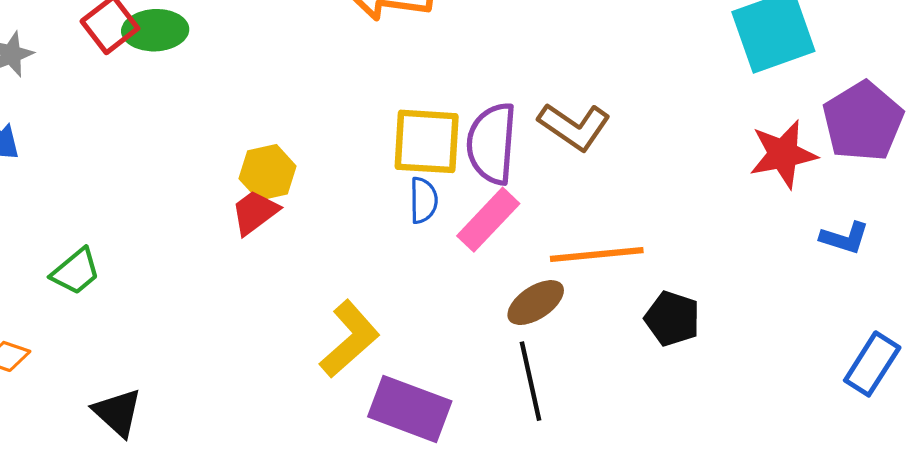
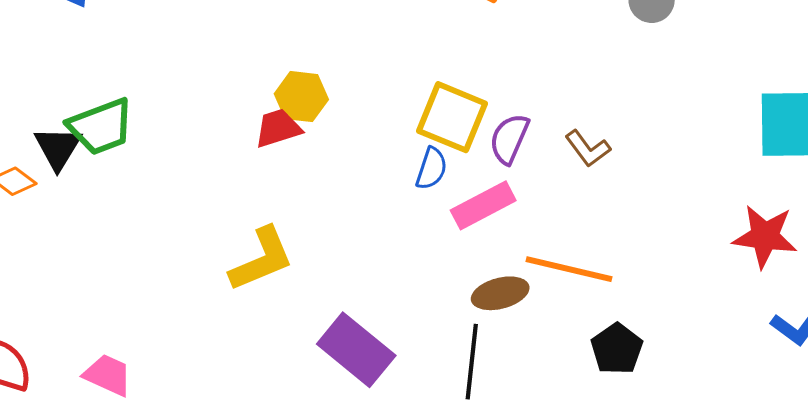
brown L-shape: (574, 126) -> (588, 149), size x0.7
purple semicircle: (492, 144) -> (509, 139), size x0.7
green trapezoid: (76, 271) -> (101, 127), size x1.4
yellow L-shape: (349, 339) -> (262, 259), moved
black triangle: (118, 412) -> (58, 148), moved

